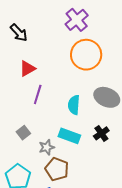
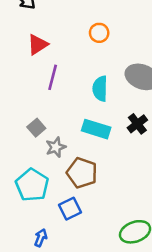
orange circle: (86, 55) -> (99, 33), moved, size x0.5
gray star: (47, 147) -> (56, 147), moved

